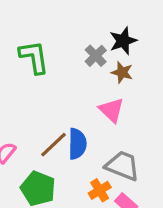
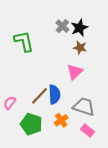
gray cross: (96, 56) -> (62, 26), moved
pink triangle: (112, 110) -> (75, 72), turned 36
orange cross: (100, 190) -> (61, 120), moved

